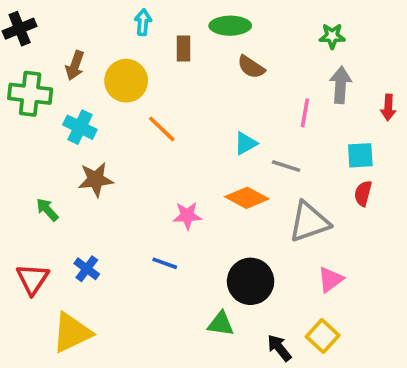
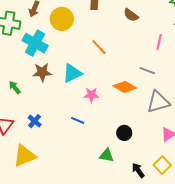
cyan cross: (80, 127) -> (35, 43), size x1.4
orange line: (162, 129) -> (99, 47), moved
cyan triangle: (246, 143) -> (72, 73), moved, size x1.5
black circle: (251, 281) -> (124, 133), size x0.6

